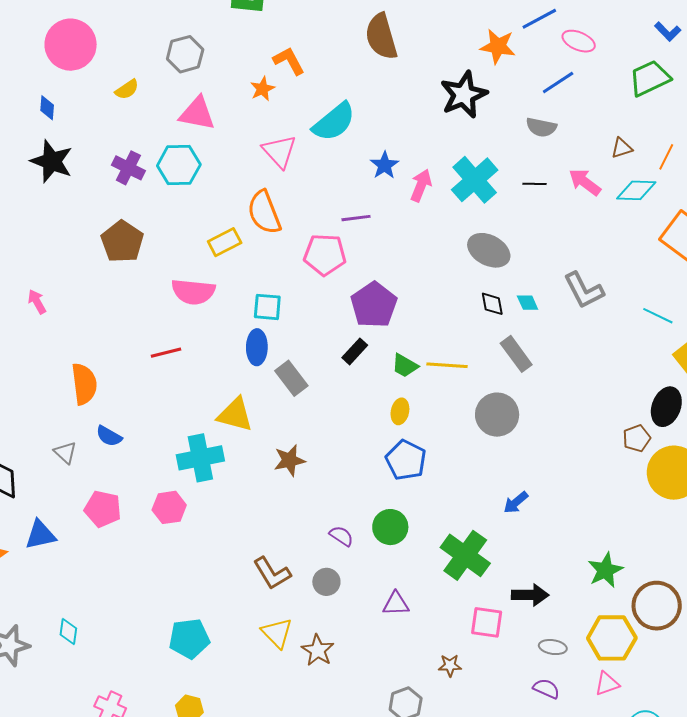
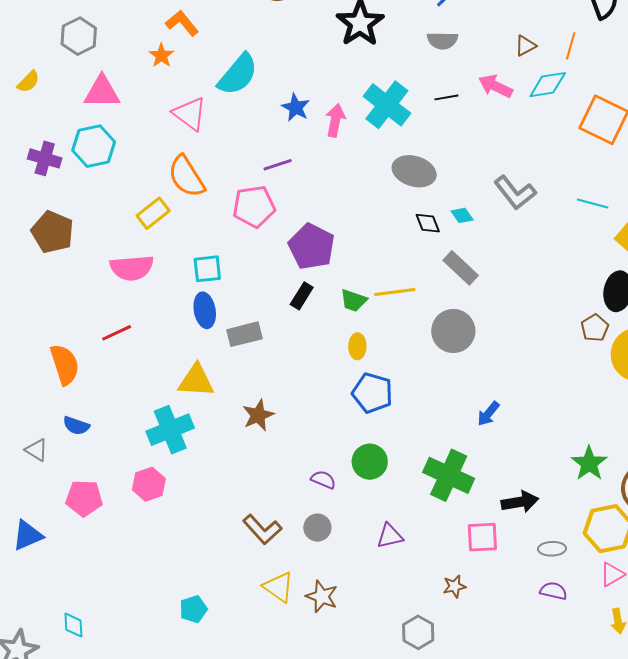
gray rectangle: (291, 378) -> (244, 334), turned -56
orange semicircle: (84, 384) -> (65, 364), moved
cyan pentagon: (189, 639) -> (193, 609), size x0.7

